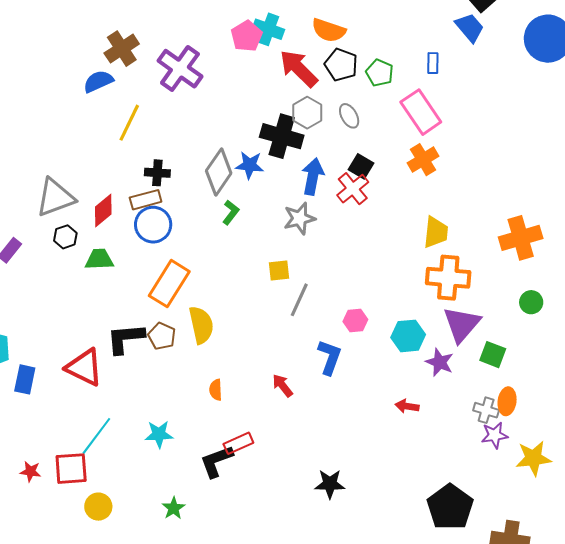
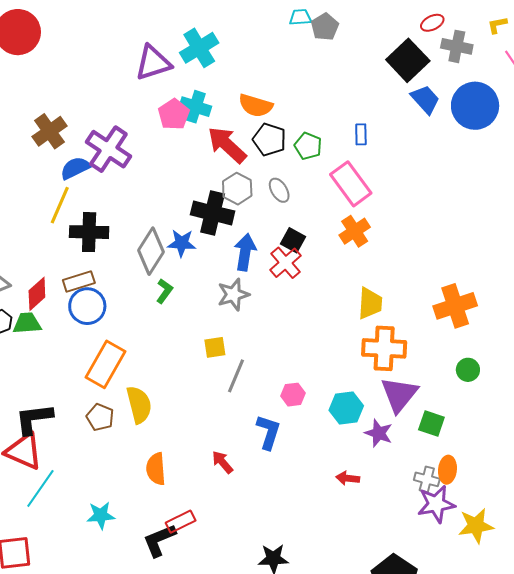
blue trapezoid: (470, 28) -> (425, 99), moved
blue semicircle: (98, 81) -> (75, 168), moved
black cross: (157, 173) -> (89, 232), moved, size x1.5
green trapezoid: (99, 259) -> (27, 323), moved
black L-shape: (125, 338) -> (34, 419), moved
orange semicircle: (216, 390) -> (156, 469), size x1.5
purple star: (495, 435) -> (436, 504), size x1.4
cyan line: (96, 436) -> (40, 488), moved

